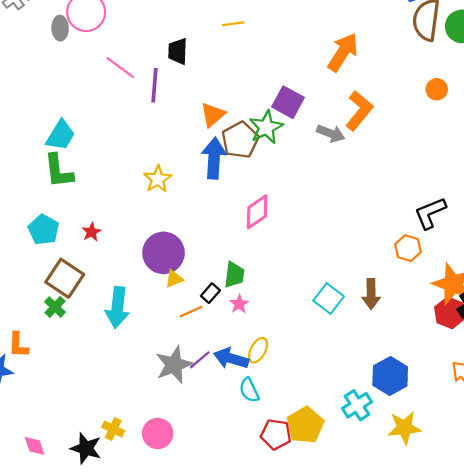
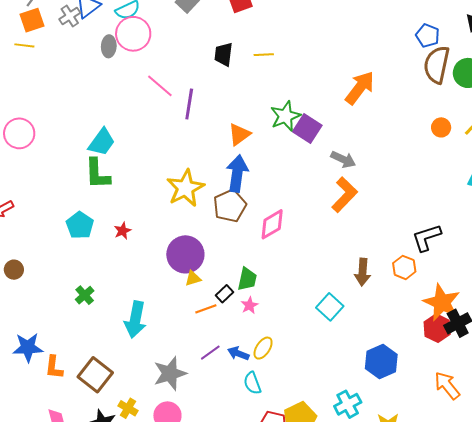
black trapezoid: (178, 51) -> (224, 54), moved
orange L-shape: (359, 111) -> (345, 195), moved
green star: (266, 127) -> (285, 116), moved
brown pentagon: (240, 140) -> (230, 206), moved
yellow star: (158, 179) -> (185, 188), size x1.5
brown square: (65, 278) -> (95, 375), moved
brown arrow: (371, 294) -> (363, 272), moved
cyan arrow: (117, 307) -> (135, 320), moved
orange L-shape: (18, 345) -> (54, 367), moved
blue arrow: (231, 358) -> (238, 354), size x0.7
gray star: (174, 365) -> (170, 373), moved
blue hexagon: (390, 376) -> (381, 362), moved

